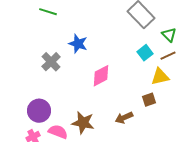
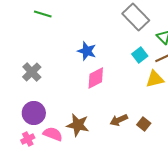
blue star: (78, 44) -> (87, 51), moved
gray cross: (51, 62) -> (32, 72), moved
brown square: (149, 100) -> (144, 124), moved, turned -32

